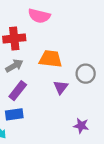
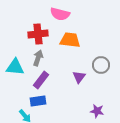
orange trapezoid: (51, 59) -> (70, 40), moved
gray arrow: (14, 66) -> (38, 58), turned -42

